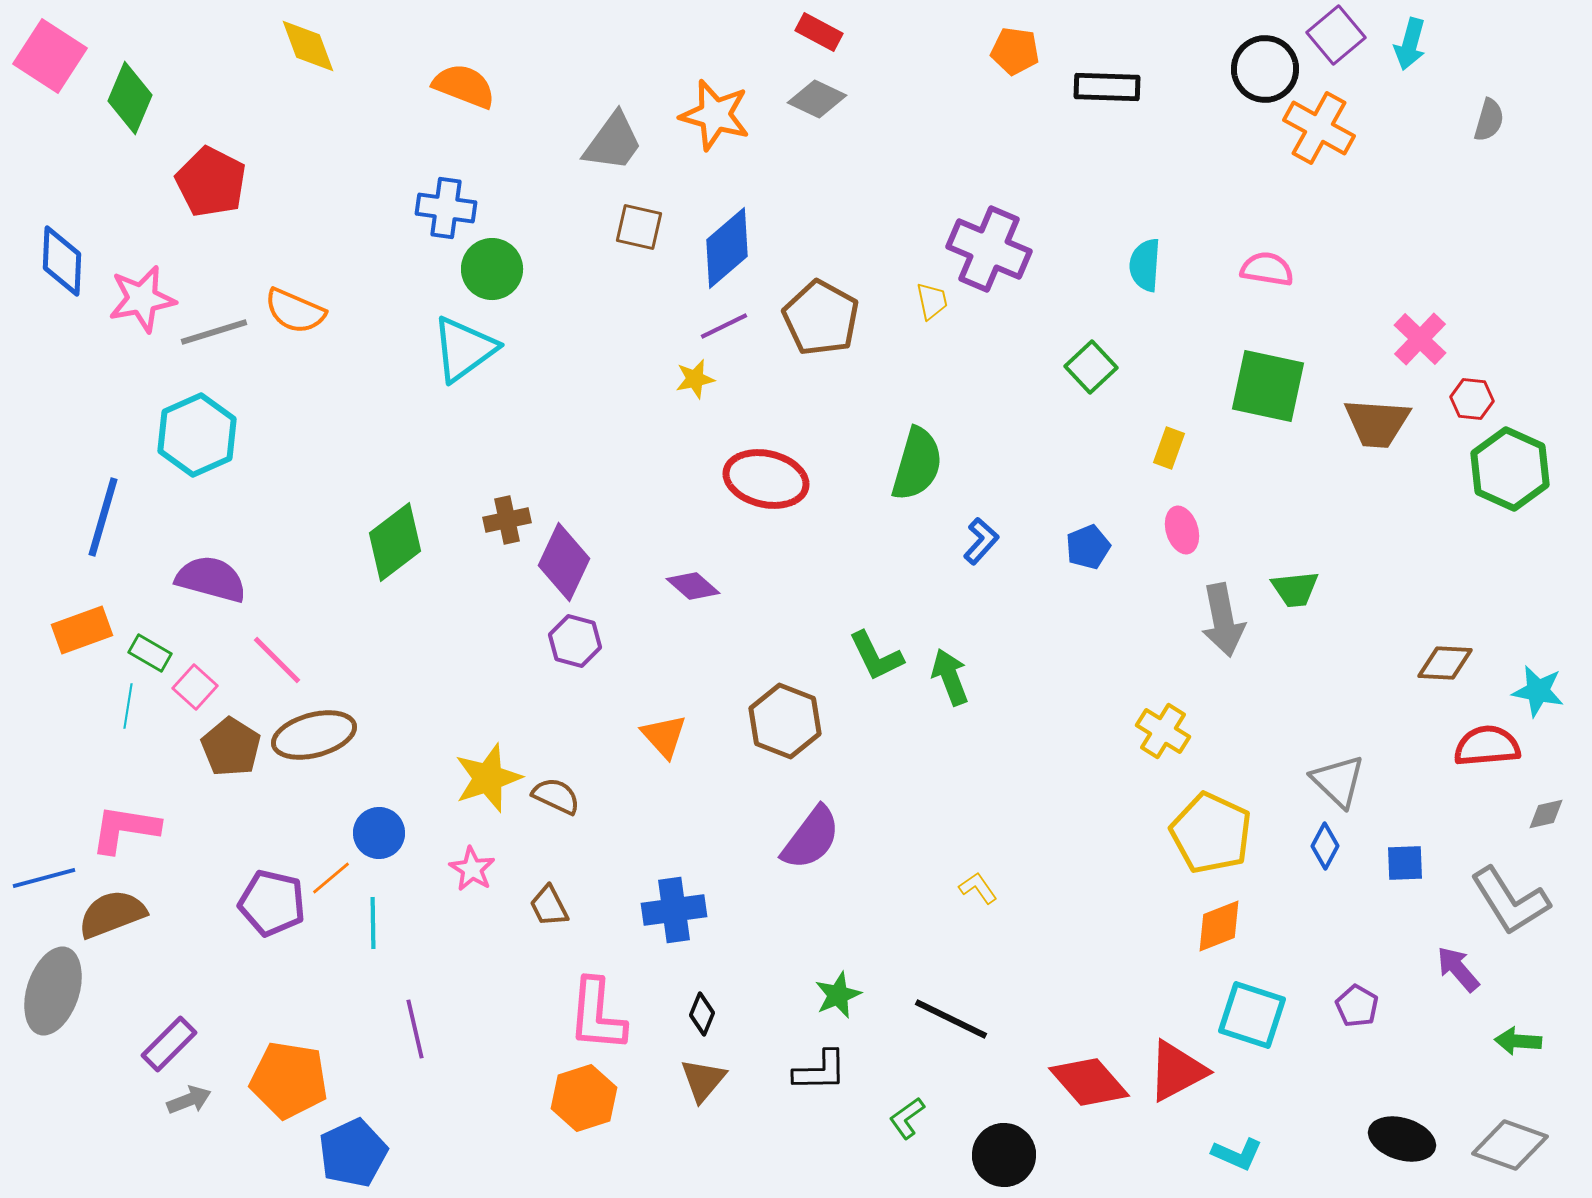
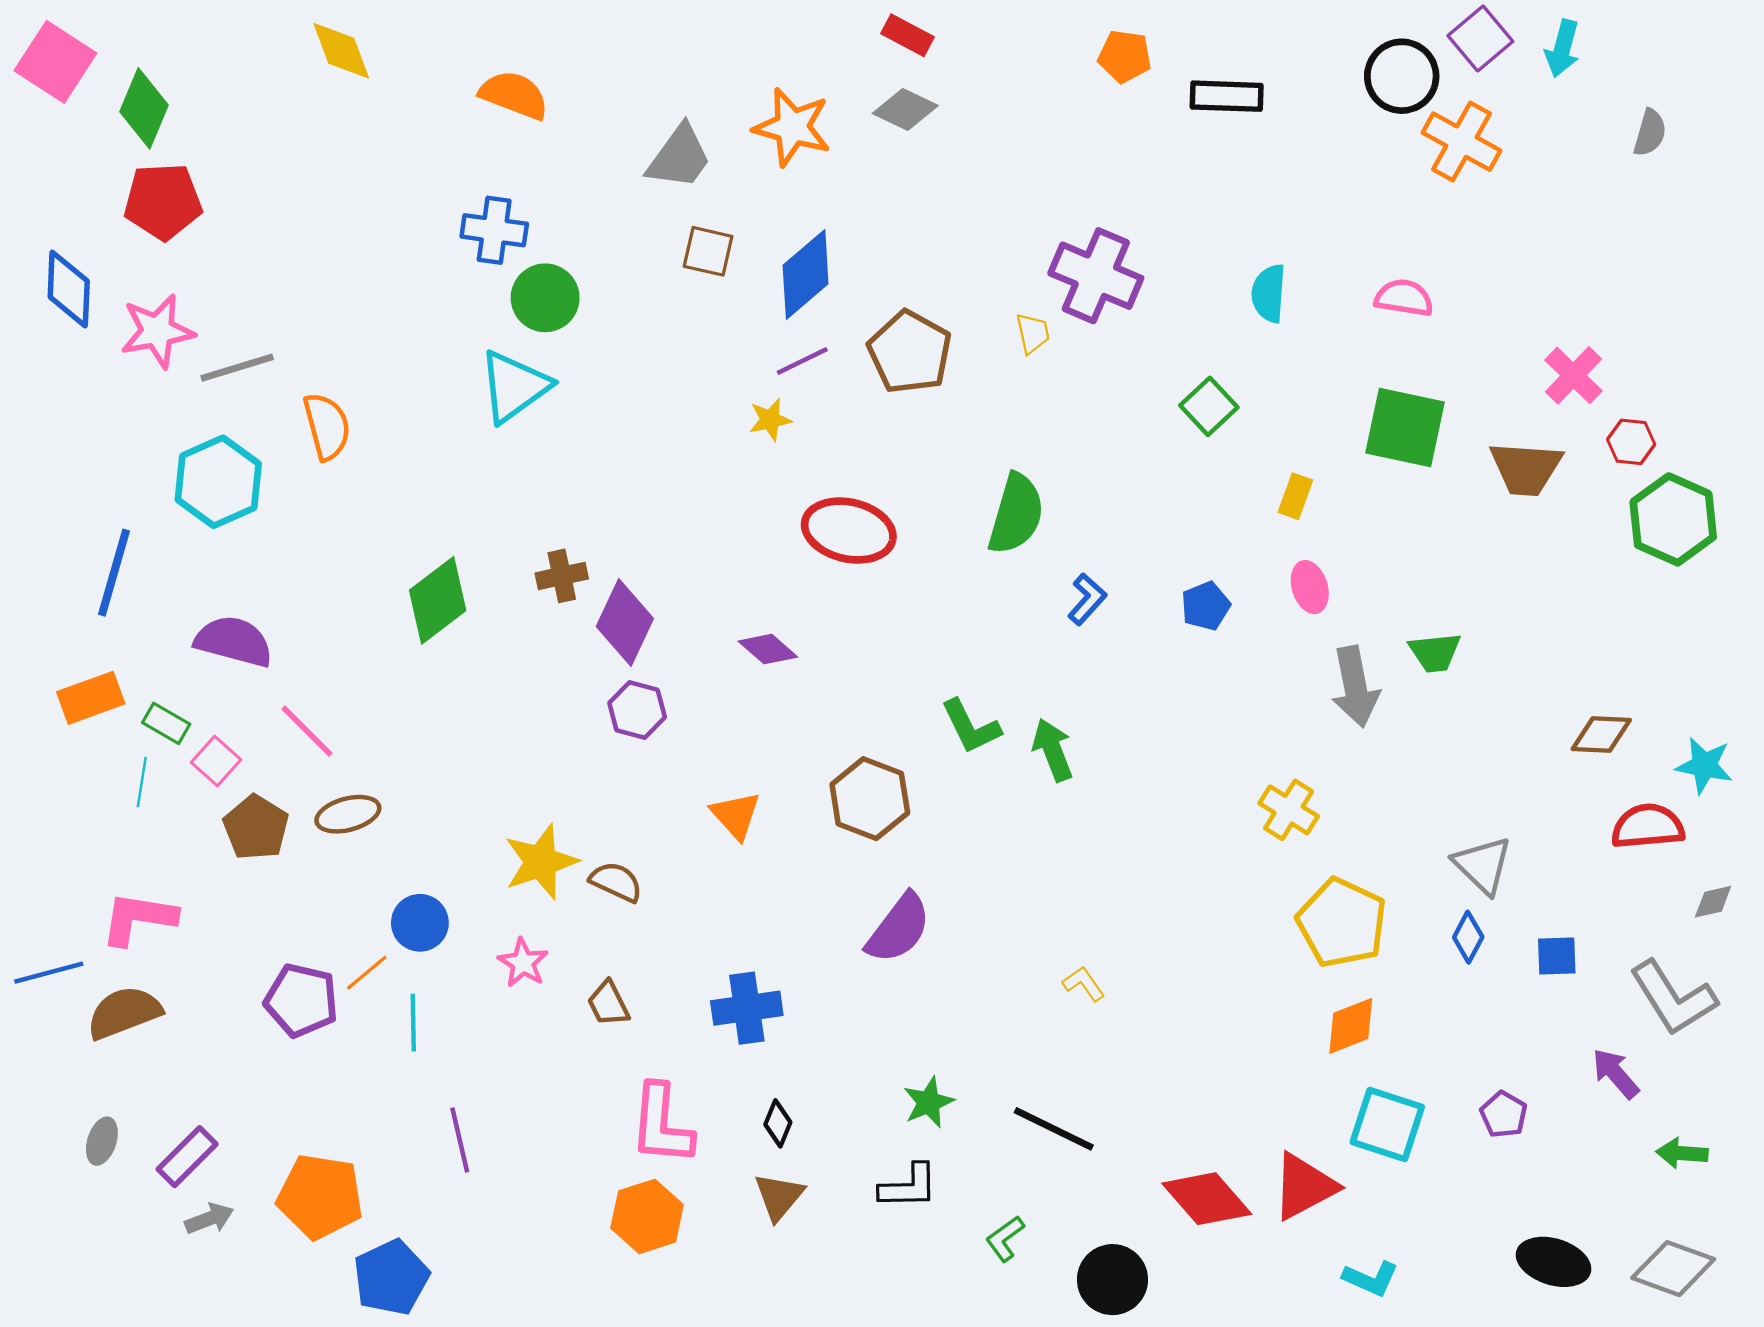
red pentagon: (211, 182) -> (163, 201), moved, turned -30
orange semicircle: (295, 311) -> (327, 426), moved, turned -128
brown ellipse: (314, 735) -> (348, 814), size x0.7
gray ellipse: (53, 991) -> (102, 1141), moved, size x0.5

